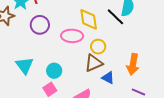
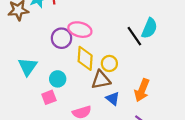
yellow diamond: (89, 19) -> (85, 58), moved
purple circle: (40, 25) -> (62, 38), moved
pink ellipse: (72, 36) -> (80, 30), moved

